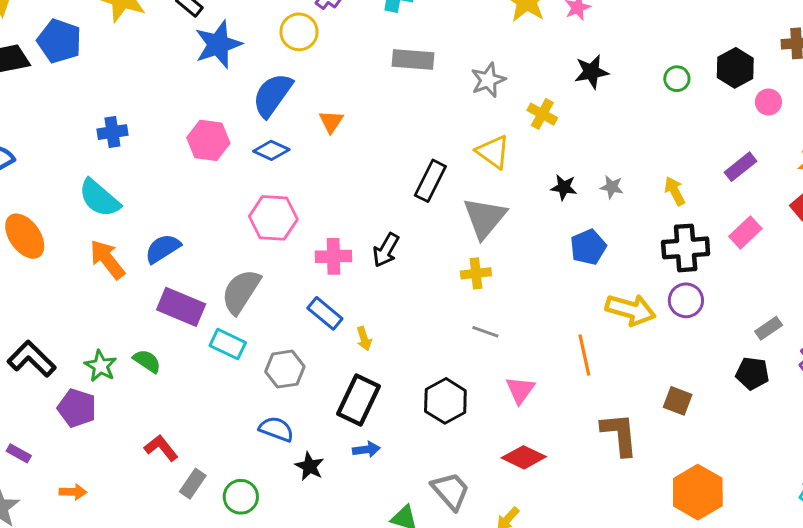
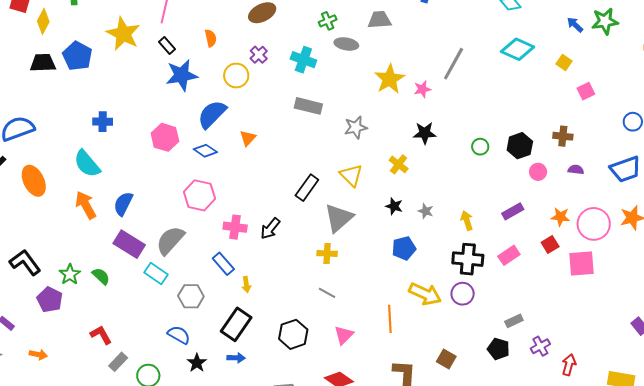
yellow cross: (542, 114) -> (399, 164), moved
blue semicircle: (163, 249) -> (123, 204), turned -40

